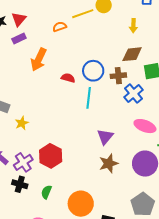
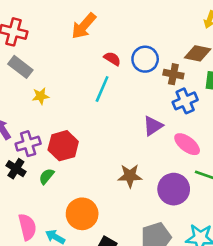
cyan line: (89, 98) -> (102, 89), moved
purple triangle: (105, 137) -> (153, 126), moved
green semicircle: (46, 192) -> (47, 176), moved

